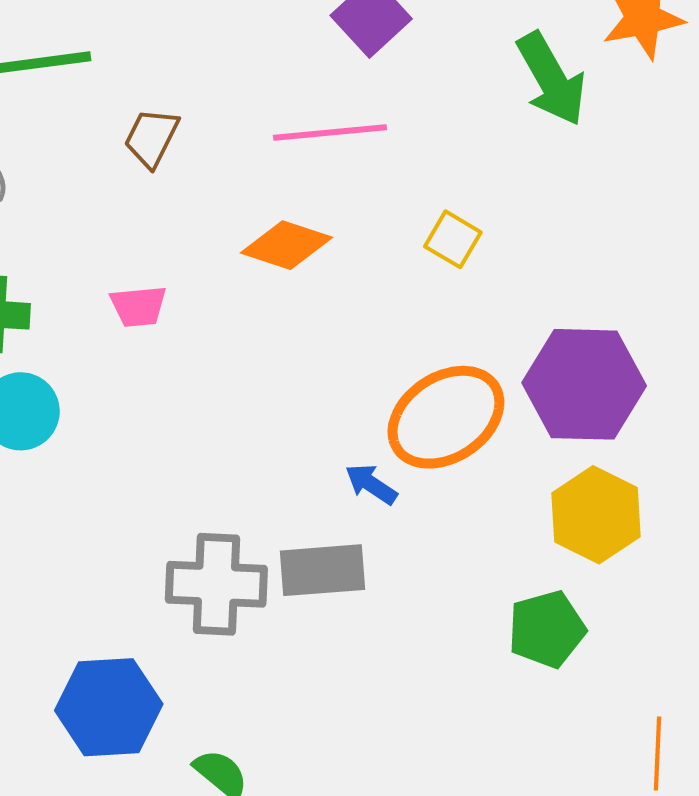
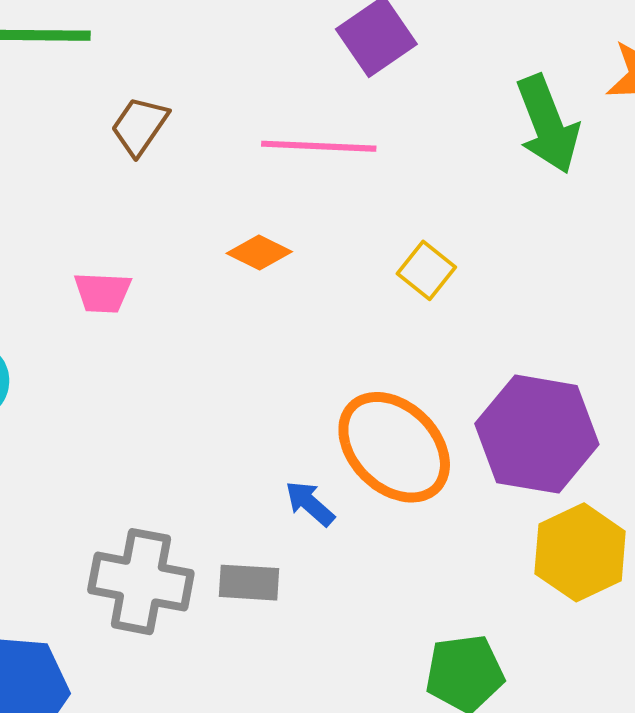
orange diamond: (286, 245) -> (259, 253), size x0.7
orange ellipse: (446, 417) -> (394, 447), turned 70
yellow hexagon: (596, 515) -> (580, 552), moved
gray rectangle: (323, 570) -> (249, 583), size x0.7

